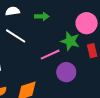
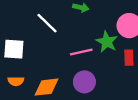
purple circle: (66, 72) -> (84, 82), moved

